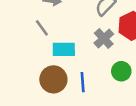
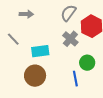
gray line: (42, 28) -> (13, 39), moved
blue line: (83, 82) -> (75, 79), moved

